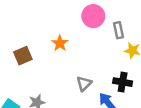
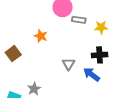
gray rectangle: (118, 30) -> (79, 20), moved, turned -56

